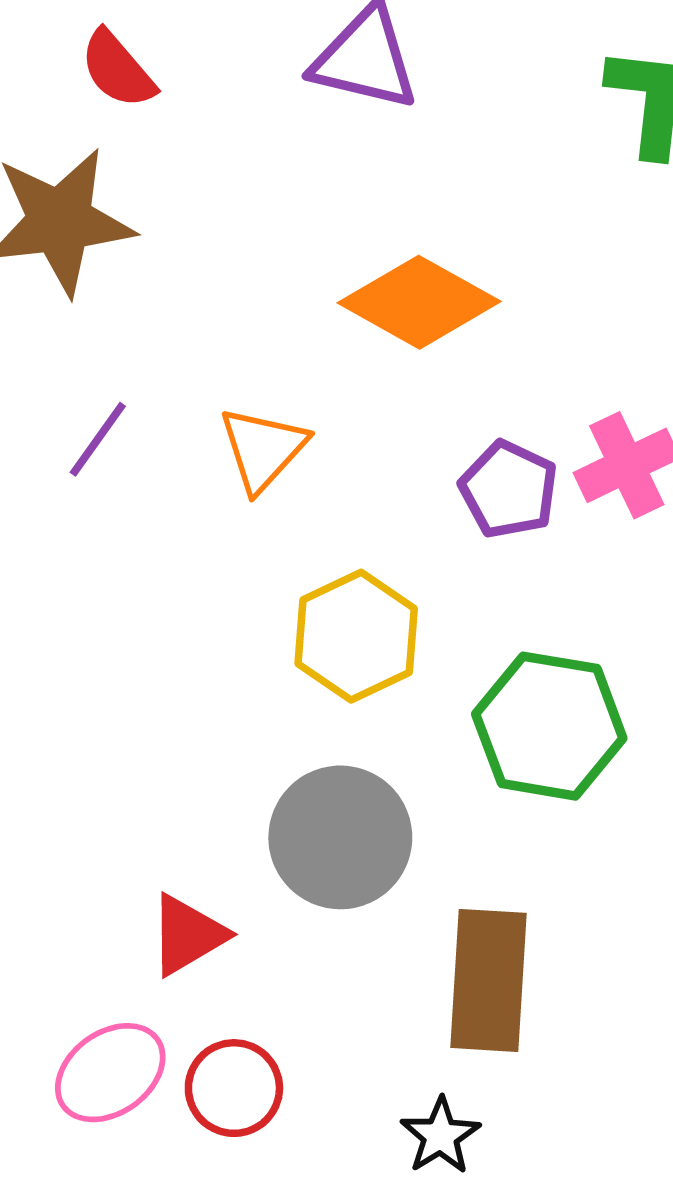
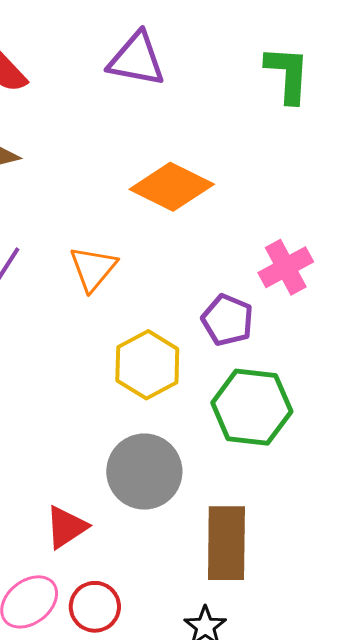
purple pentagon: (509, 489) -> (227, 320), moved

